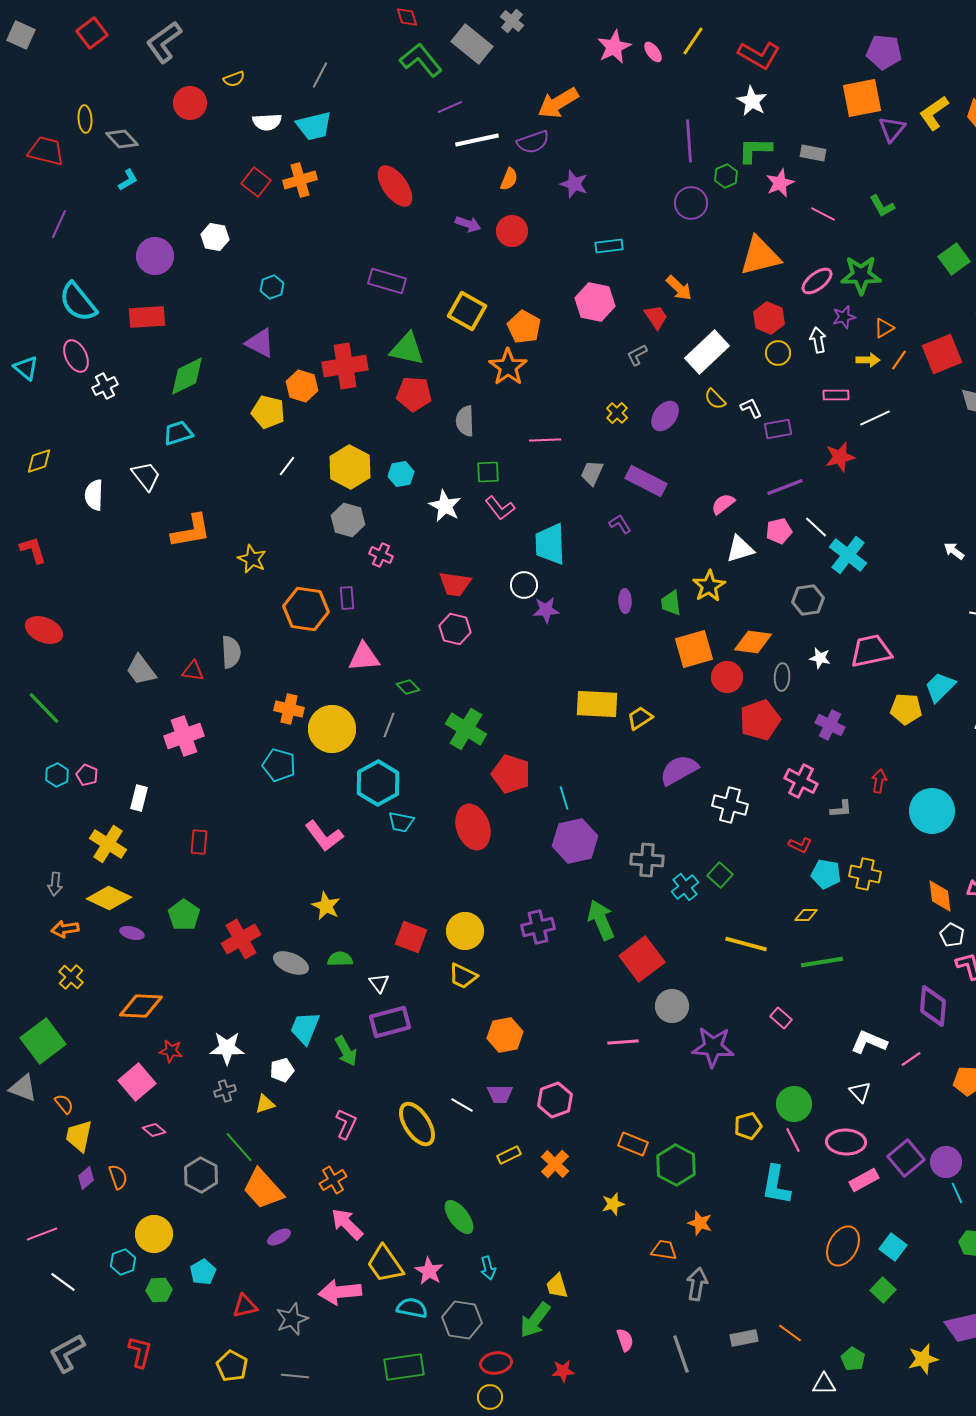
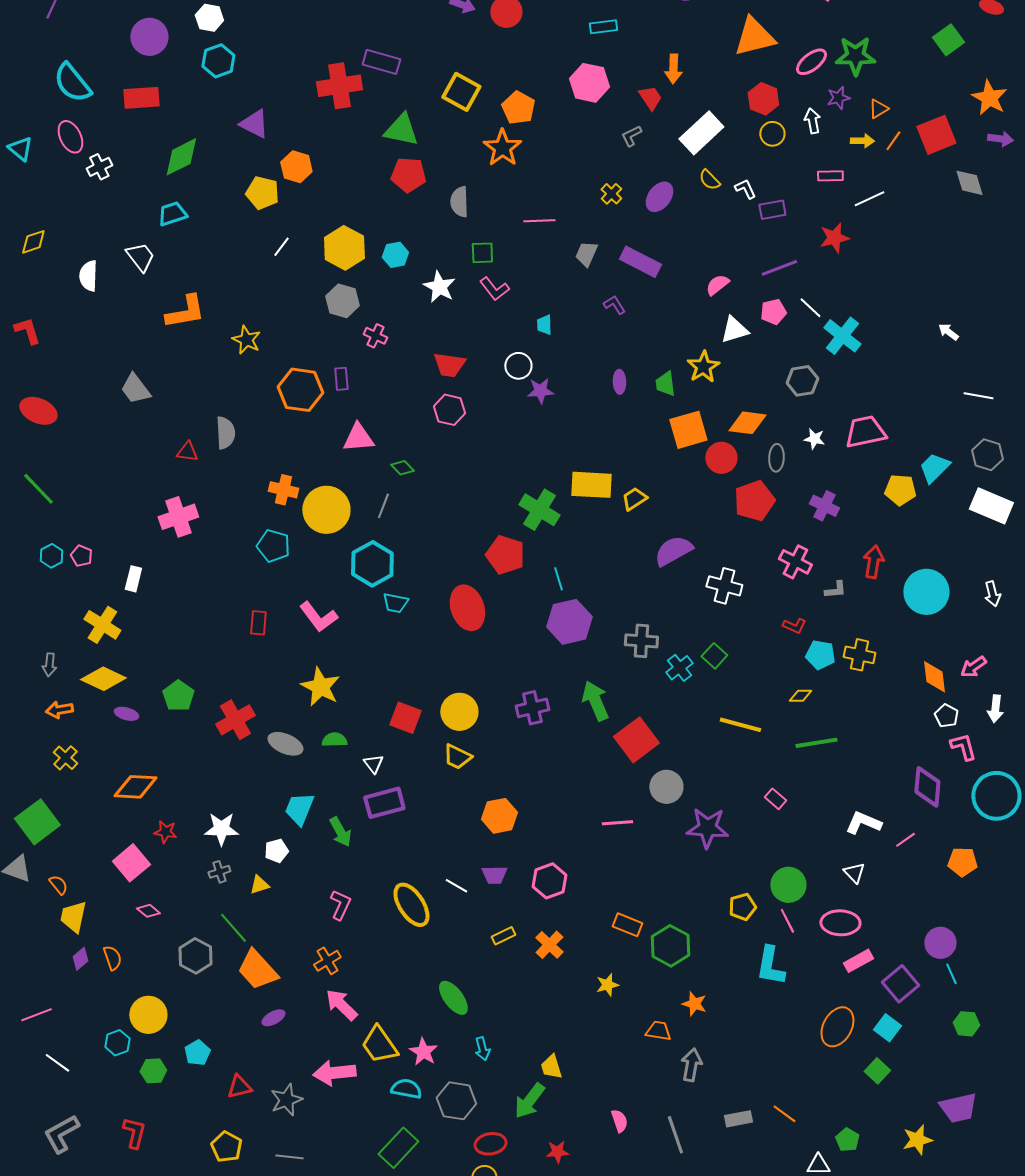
cyan hexagon: (272, 287) -> (218, 61), moved, size x1.4
orange arrow: (679, 288) -> (673, 69), turned 48
red cross: (345, 366) -> (339, 86), moved
cyan trapezoid: (550, 544) -> (544, 325), size x0.5
gray trapezoid: (141, 670) -> (135, 389), moved
green cross: (466, 729) -> (539, 510), moved
red arrow: (879, 781) -> (873, 562), size x1.4
red rectangle: (199, 842) -> (258, 623), moved
yellow star: (326, 906) -> (320, 687), size x1.4
purple square: (906, 1158) -> (900, 984), moved
green rectangle: (404, 1367) -> (398, 1148), turned -39

